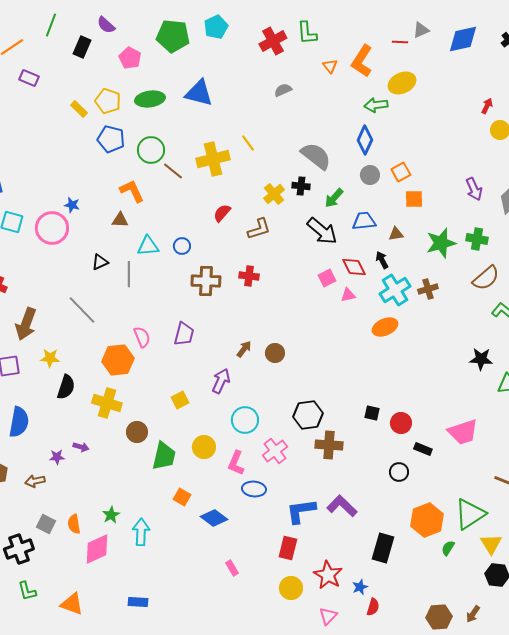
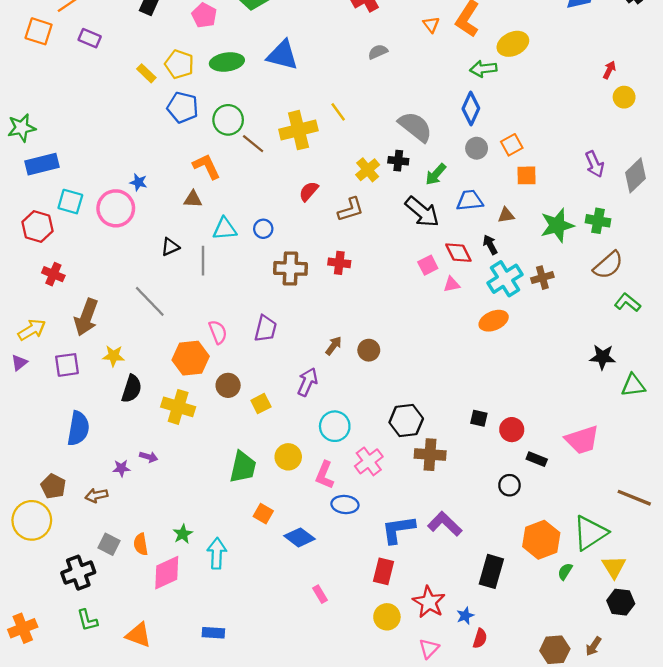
brown circle: (137, 432) -> (228, 385), moved

